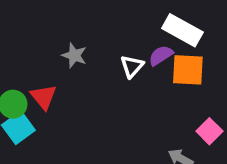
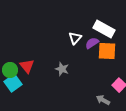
gray star: (74, 55) -> (62, 69), moved
white triangle: (132, 66) -> (75, 38), moved

